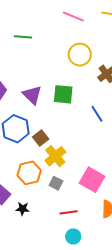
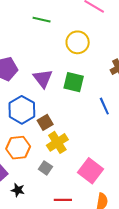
yellow circle: (80, 55) -> (78, 42), moved
orange hexagon: (29, 173) -> (18, 148), moved
gray square: (56, 183) -> (45, 168), moved

